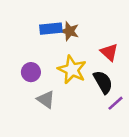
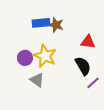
red triangle: (109, 52) -> (88, 42), turned -35
yellow star: (72, 70) -> (45, 56), moved

